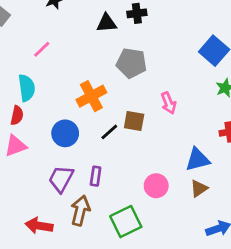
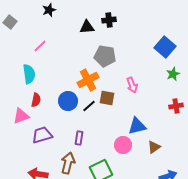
orange cross: (91, 96) -> (88, 80), moved
red semicircle: (17, 115) -> (36, 100), moved
blue circle: (65, 133) -> (68, 101), moved
blue triangle: (198, 160) -> (137, 126), moved
purple trapezoid: (61, 179) -> (42, 135), moved, turned 45

